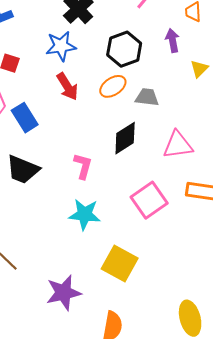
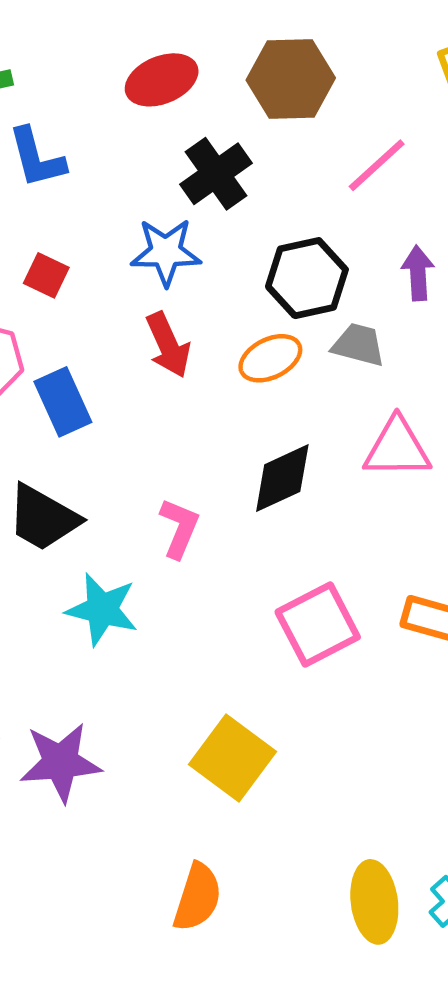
gray trapezoid: (147, 97) -> (358, 345), moved
pink triangle: (178, 145) -> (397, 448), moved
cyan star: (85, 214) -> (102, 609), moved
purple star: (64, 293) -> (60, 762), moved

